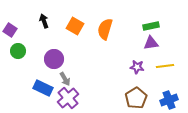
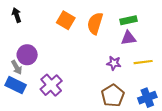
orange square: (75, 26) -> (66, 20), moved
orange semicircle: (105, 29) -> (95, 23), moved
gray arrow: (65, 79) -> (17, 67), moved
purple cross: (68, 98) -> (51, 85), moved

